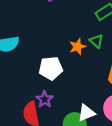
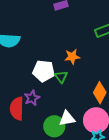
green triangle: (96, 41) -> (61, 77), moved

